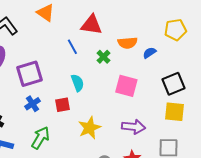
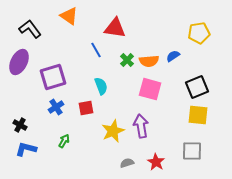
orange semicircle: (127, 43) -> (149, 61), moved
purple arrow: (133, 127) -> (141, 126), moved, turned -105
green arrow: (40, 138) -> (64, 141), size x0.6

